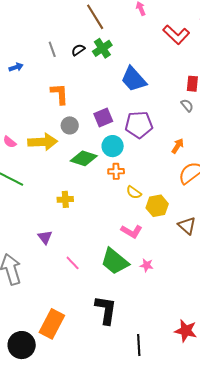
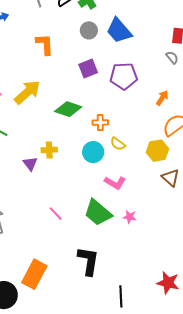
gray circle: (70, 125) -> (89, 30), moved
yellow arrow: (43, 142) -> (27, 92), turned -40
cyan circle: (113, 146) -> (93, 152), moved
yellow hexagon: (157, 206) -> (157, 151), moved
purple triangle: (45, 237) -> (30, 164), moved

